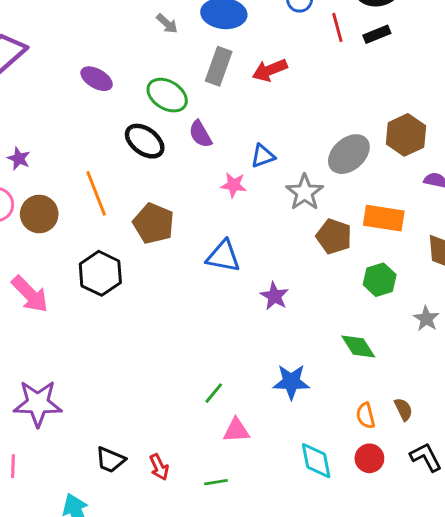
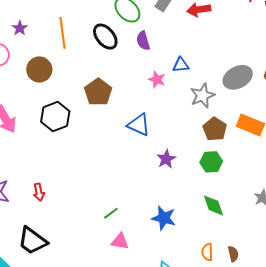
orange line: (96, 193) -> (62, 33), moved
brown circle: (39, 214) -> (39, 69), moved
green hexagon: (380, 280) -> (211, 162), moved
black trapezoid: (110, 460) -> (32, 241), size x1.5
red arrow: (159, 467) -> (39, 192), moved

